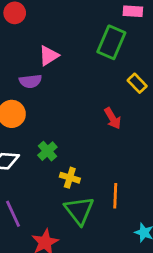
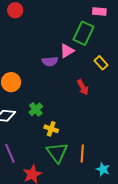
pink triangle: (49, 56) -> (67, 51), moved
purple semicircle: (30, 81) -> (50, 61), moved
orange line: (115, 196) -> (82, 154), moved

